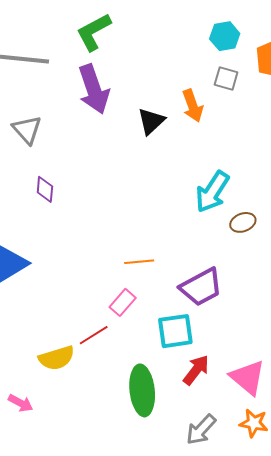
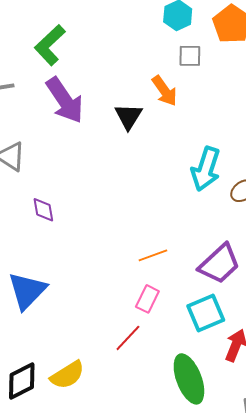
yellow semicircle: (57, 358) -> (67, 375), moved

